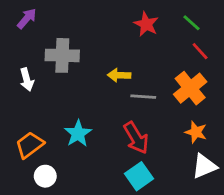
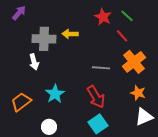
green line: (192, 23) -> (127, 16), moved
red line: (200, 51) -> (122, 36), moved
yellow arrow: (119, 75) -> (70, 34), moved
white arrow: (27, 80) -> (34, 62), moved
white circle: (45, 176) -> (49, 127), moved

